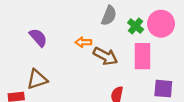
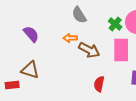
gray semicircle: (109, 16) -> (79, 15), moved, turned 126
brown triangle: (37, 79) -> (30, 70), turned 36

